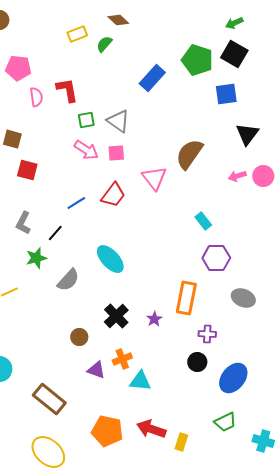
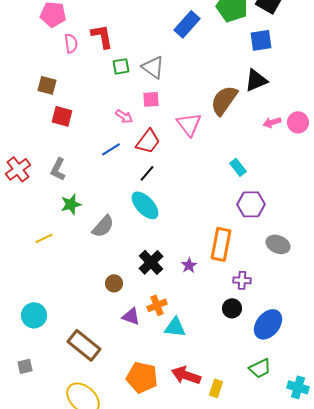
black triangle: (247, 134) -> (256, 80), moved, turned 30
pink arrow: (86, 150) -> (124, 116), moved, size x0.7
black line: (55, 233) -> (147, 173), moved

